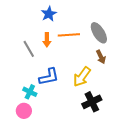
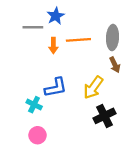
gray ellipse: (99, 33) -> (112, 38), turned 35
gray line: (29, 49) -> (33, 27), moved, turned -60
pink circle: (24, 111) -> (38, 135), moved

